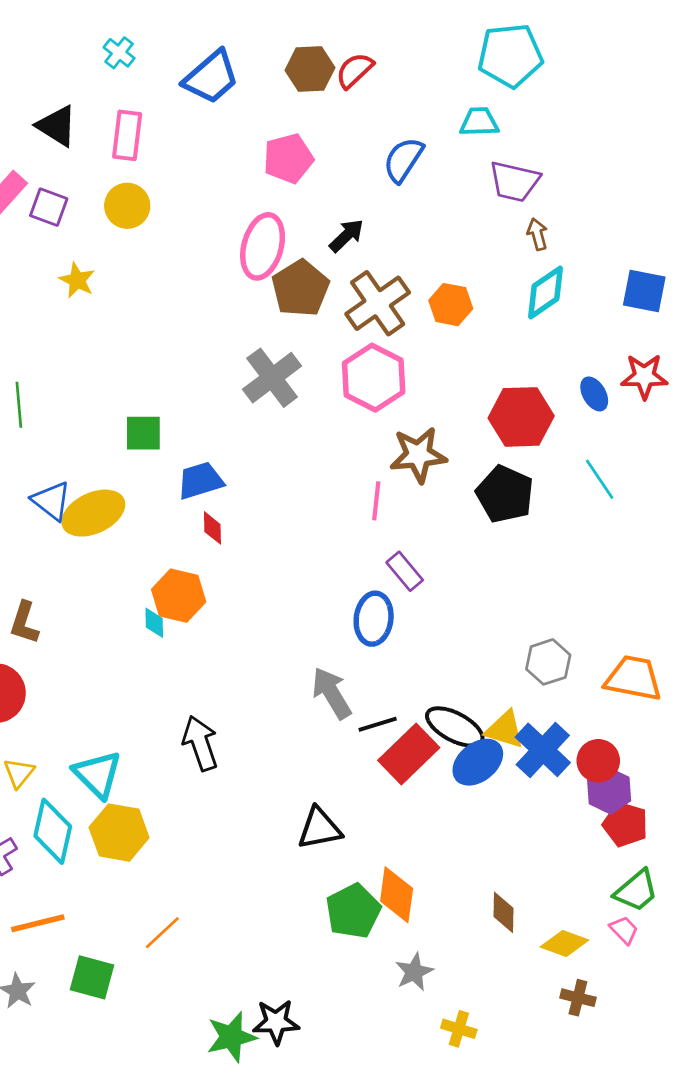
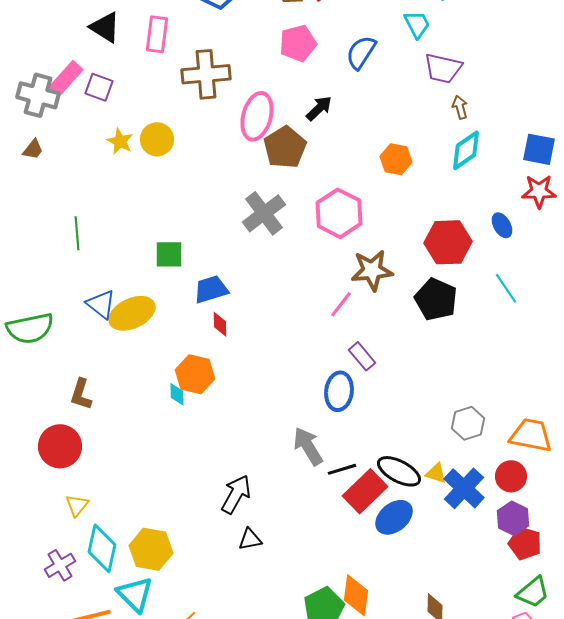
cyan trapezoid: (479, 122) -> (417, 24), turned 64
pink pentagon: (288, 158) -> (298, 43), moved
yellow circle: (127, 206) -> (157, 139), moved
brown cross: (378, 303) -> (206, 74), moved, turned 30
red star: (644, 376) -> (539, 191), moved
pink line: (376, 501) -> (341, 304), turned 32
yellow triangle: (505, 730) -> (436, 473), size x0.7
black arrow: (200, 743) -> (236, 494), moved, turned 48
red circle: (598, 761) -> (511, 476), moved
blue ellipse: (478, 762) -> (394, 517), moved
cyan triangle: (97, 774) -> (135, 594), moved
black triangle: (319, 828) -> (250, 539), moved, size x0.7

